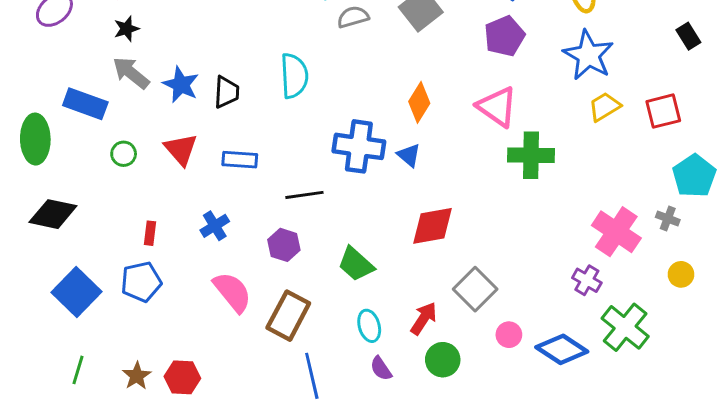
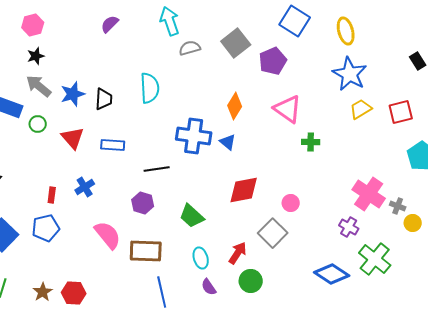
purple pentagon: (504, 36) -> (273, 61), moved
blue star: (181, 85) -> (73, 94), turned 30
green circle: (124, 154) -> (38, 124), moved
green cross: (531, 155) -> (311, 142), size x0.6
gray cross: (668, 218) -> (398, 206), moved
blue cross: (215, 226) -> (85, 187), moved
brown rectangle: (288, 316) -> (146, 251), turned 64
pink circle: (509, 335) -> (291, 203), moved

